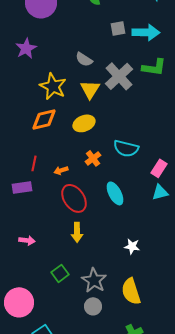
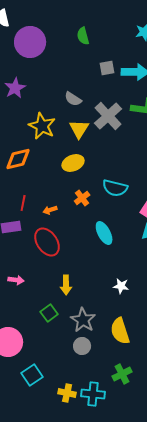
orange diamond: (44, 119) -> (18, 159), moved
red ellipse: (74, 198) -> (47, 242), moved
yellow arrow: (77, 232) -> (66, 285), moved

